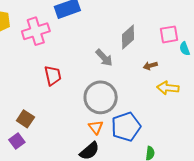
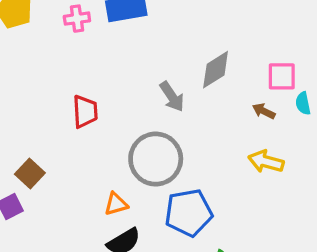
pink cross: (36, 31) -> (77, 19), moved, size x0.6
brown arrow: (150, 66) -> (264, 111), moved, turned 32
orange triangle: (96, 127) -> (116, 204), moved, turned 42

